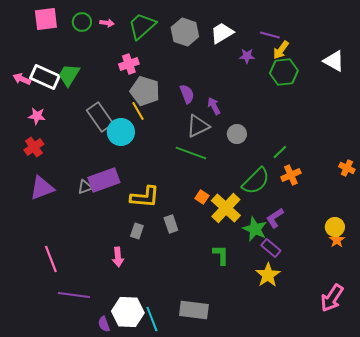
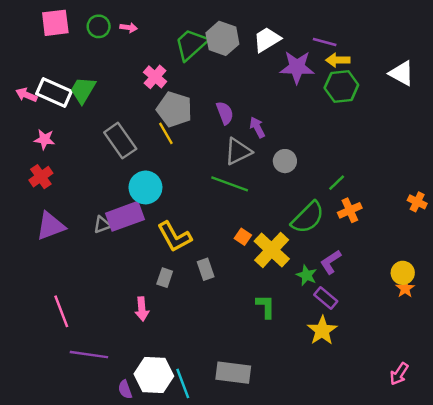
green trapezoid: (142, 26) -> (191, 44), moved
yellow arrow: (281, 50) -> (338, 60), turned 54
purple star: (247, 56) -> (297, 67), size x1.8
pink cross: (129, 64) -> (155, 77), turned -30
cyan circle: (121, 132) -> (145, 187), moved
yellow L-shape: (145, 197) -> (174, 237), turned 56
green star: (255, 229) -> (307, 275), size x0.7
pink arrow: (332, 298) -> (399, 374), moved, size x0.7

